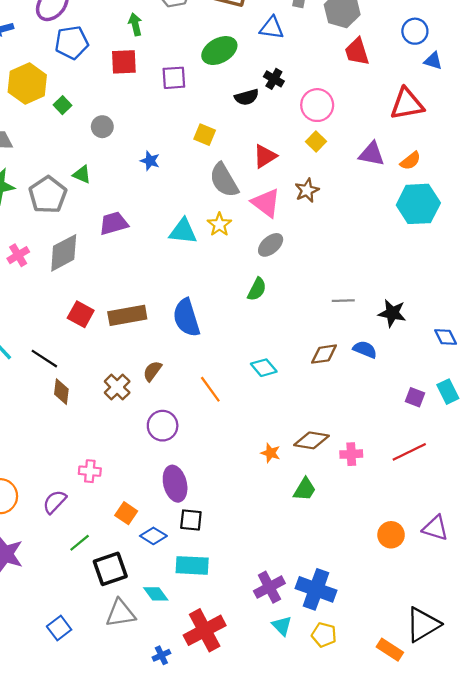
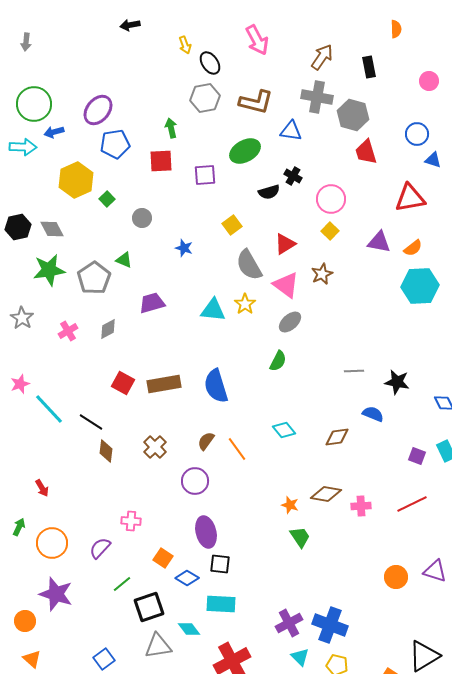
yellow square: (205, 135) -> (232, 225), turned 30
gray diamond: (64, 253) -> (108, 329), size x0.6
brown diamond: (324, 354) -> (337, 437), moved
brown semicircle: (152, 371) -> (206, 441), moved
green trapezoid: (305, 489) -> (300, 537), moved, turned -65

